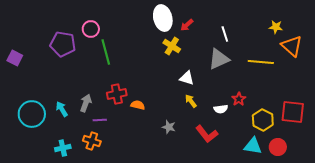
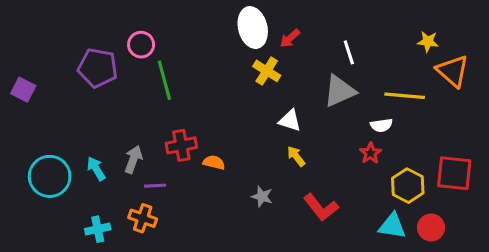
white semicircle: (221, 109) -> (381, 125), moved

